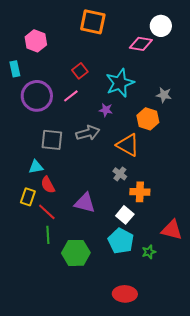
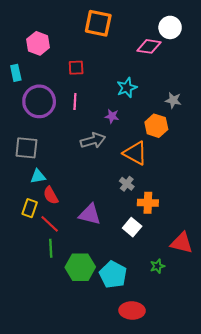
red square: (80, 71) -> (76, 68), moved, turned 35
cyan star: (120, 83) -> (127, 88), size x0.7
pink line: (71, 96) -> (75, 101), turned -49
gray square: (52, 140) -> (26, 148), moved
cyan pentagon: (121, 241) -> (113, 275), moved

